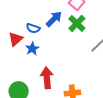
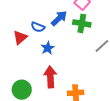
green cross: (77, 24) -> (82, 23), turned -36
blue star: (32, 49) -> (48, 48), moved

